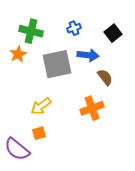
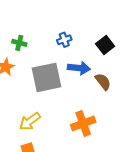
green cross: (31, 31) -> (19, 43), size x0.6
brown semicircle: (105, 77) -> (103, 82), moved

